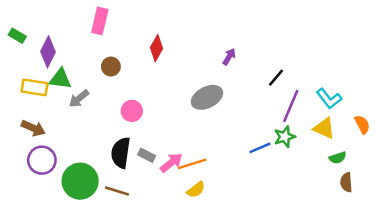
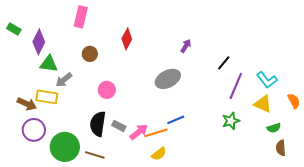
yellow rectangle: (34, 87) -> (47, 97), moved
green star: (285, 137) -> (231, 121), moved
blue line: (260, 148) -> (176, 120), moved

